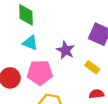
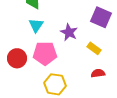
cyan triangle: (30, 43) -> (36, 25), turned 42

